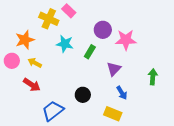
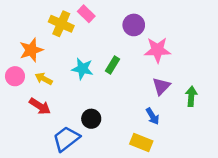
purple circle: (103, 30) -> (134, 25), moved
cyan star: (65, 44) -> (82, 69), moved
purple triangle: (114, 69) -> (161, 86), moved
black circle: (83, 95) -> (91, 119), moved

